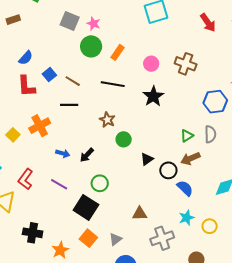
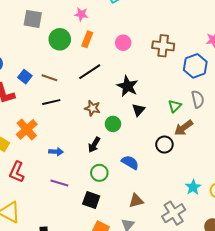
pink star: (94, 24) -> (81, 14), moved
brown cross: (186, 64) -> (163, 46), moved
black line: (113, 84) -> (90, 72), turned -30
black star: (153, 96) -> (127, 86), moved
black arrow: (87, 155) -> (94, 145), moved
black triangle: (147, 159) -> (138, 110), moved
red L-shape: (25, 179) -> (17, 172), moved
blue semicircle: (185, 188) -> (130, 162), moved
black square: (86, 207) -> (91, 200), size x0.7
brown triangle: (140, 214) -> (136, 201), moved

